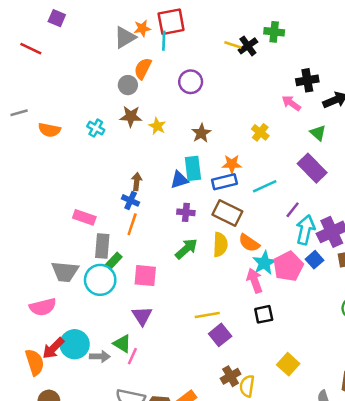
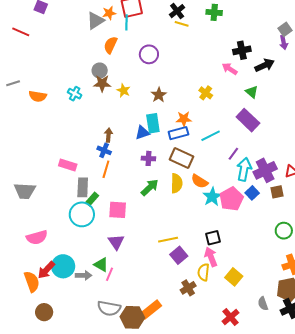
black cross: (248, 46) -> (177, 11), moved
gray circle: (128, 85) -> (100, 71), moved
gray trapezoid: (65, 272) -> (25, 191), moved
pink arrow: (255, 281) -> (211, 257), moved
yellow semicircle: (247, 386) -> (204, 272), moved

